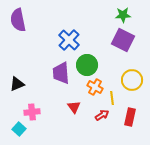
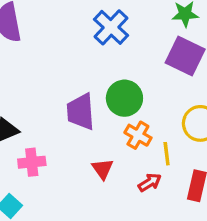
blue cross: (69, 40) -> (111, 27), moved
pink cross: (32, 112) -> (32, 162), moved

